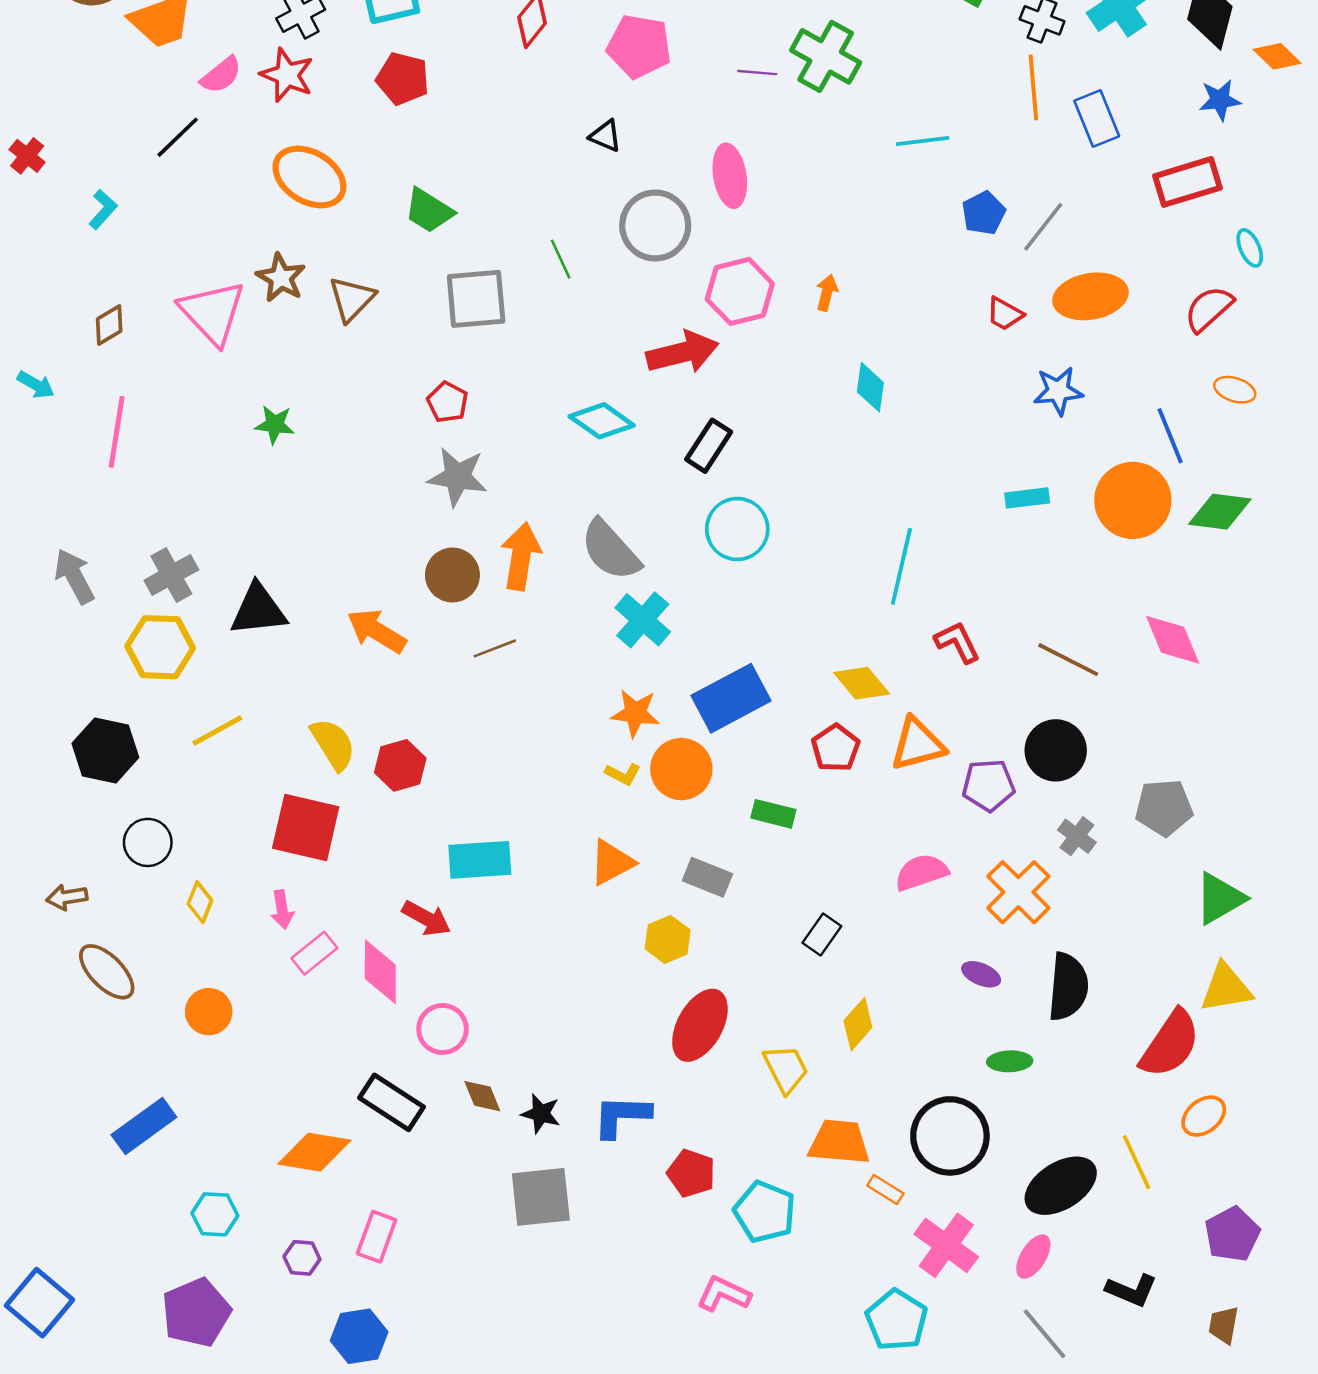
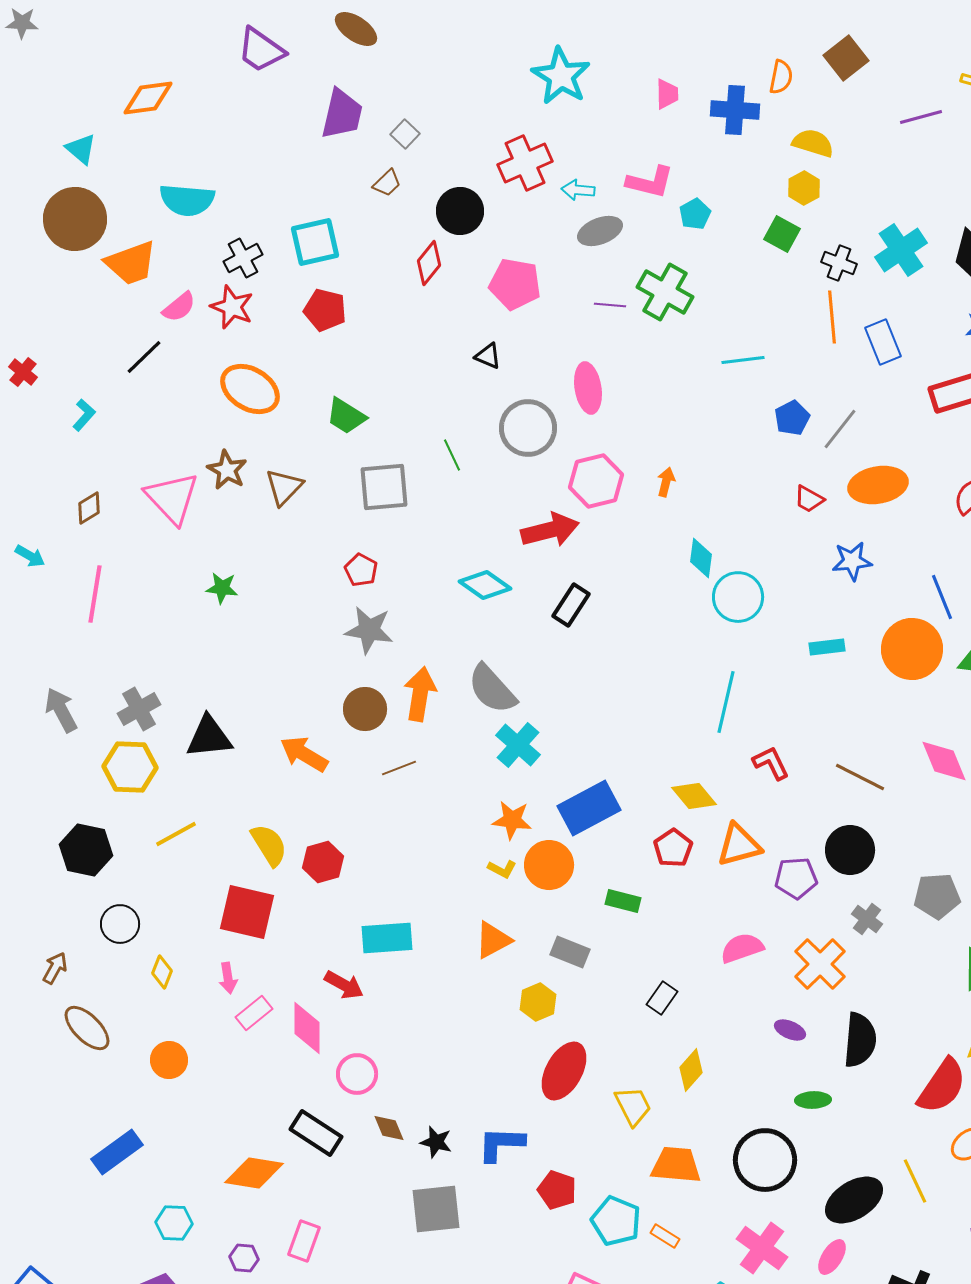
cyan circle: (737, 529) -> (738, 597), moved
brown arrow: (67, 897) -> (55, 968), turned 128
orange rectangle: (885, 1189) -> (665, 1236), moved

